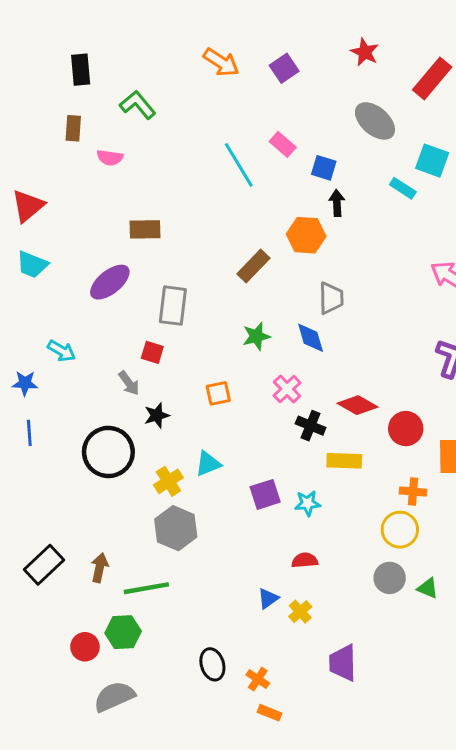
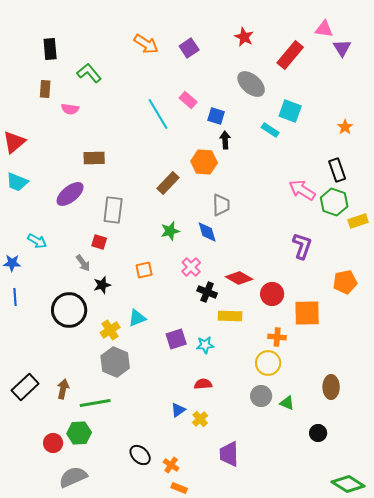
black ellipse: (212, 664) -> (140, 455), turned -30

